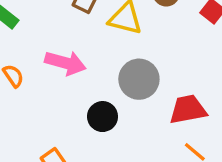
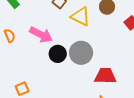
black circle: (103, 117) -> (58, 54), moved

